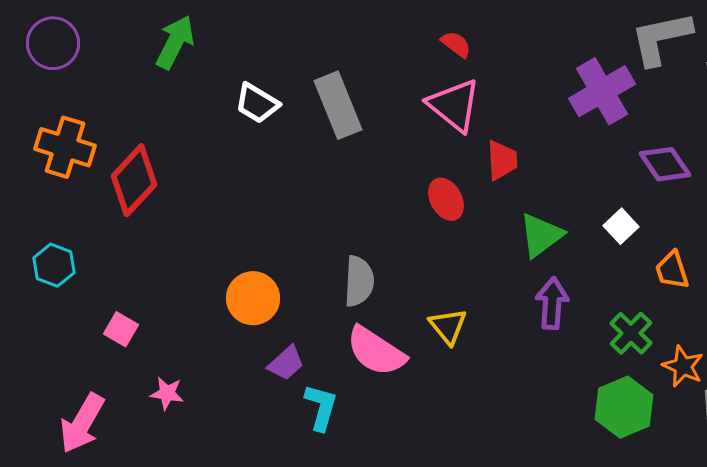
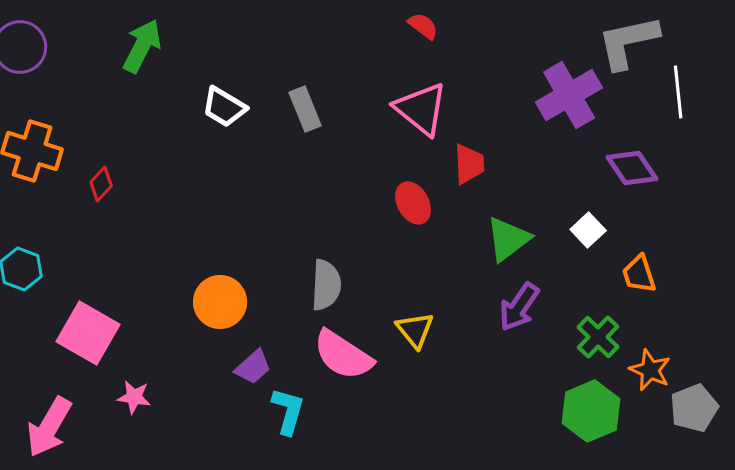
red semicircle: (456, 44) -> (423, 26), moved
gray rectangle: (338, 105) -> (305, 109), size x0.7
red diamond: (134, 180) -> (101, 184), size x0.5
purple arrow: (552, 303) -> (519, 307), turned -150
pink square: (121, 329) -> (88, 333), size x1.8

